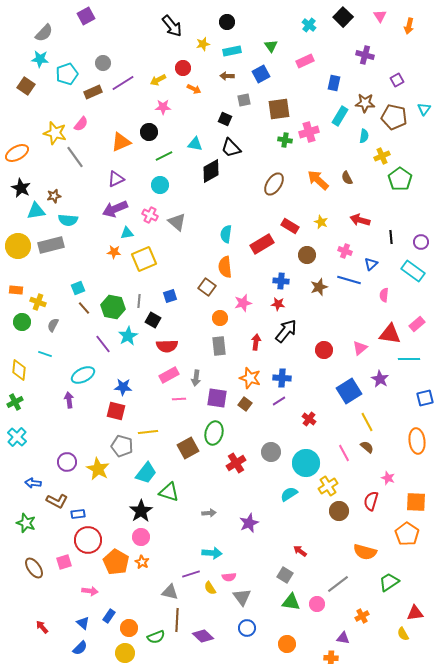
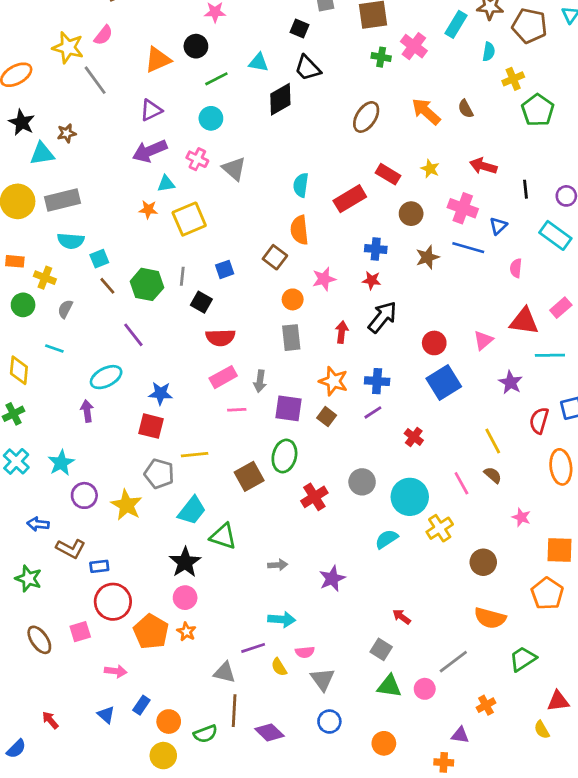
pink cross: (309, 132) -> (414, 46), turned -36
cyan semicircle: (68, 220) -> (71, 241), moved
pink cross: (345, 251) -> (463, 208), size x1.5
cyan star: (128, 336) -> (61, 463), moved
blue square: (349, 391) -> (444, 382), moved
red semicircle: (371, 501) -> (539, 421), moved
brown circle: (339, 511) -> (483, 562), moved
blue semicircle: (80, 648) -> (16, 749), moved

